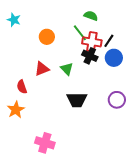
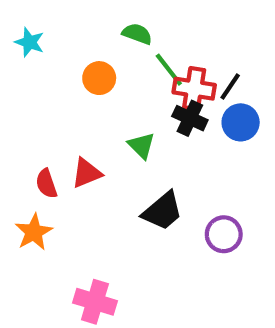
green semicircle: (91, 16) -> (137, 34), moved
red triangle: (42, 69) -> (87, 173), moved
black trapezoid: (77, 100) -> (162, 211), turned -40
purple circle: (117, 100) -> (224, 234), moved

